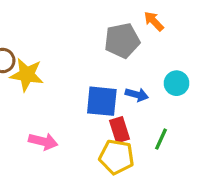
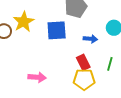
yellow star: (27, 75) -> (24, 22), moved, turned -30
blue square: (102, 101) -> (57, 30), moved

